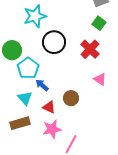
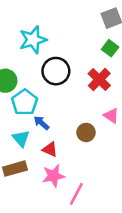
brown circle: (71, 98) -> (86, 132), moved

